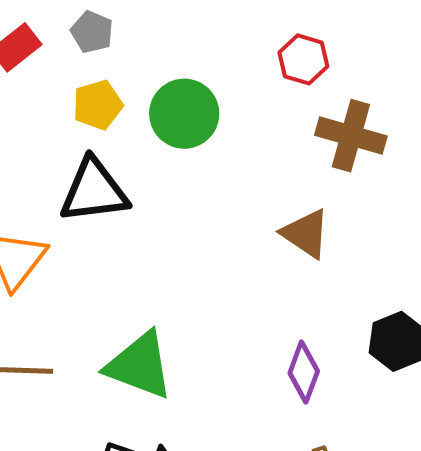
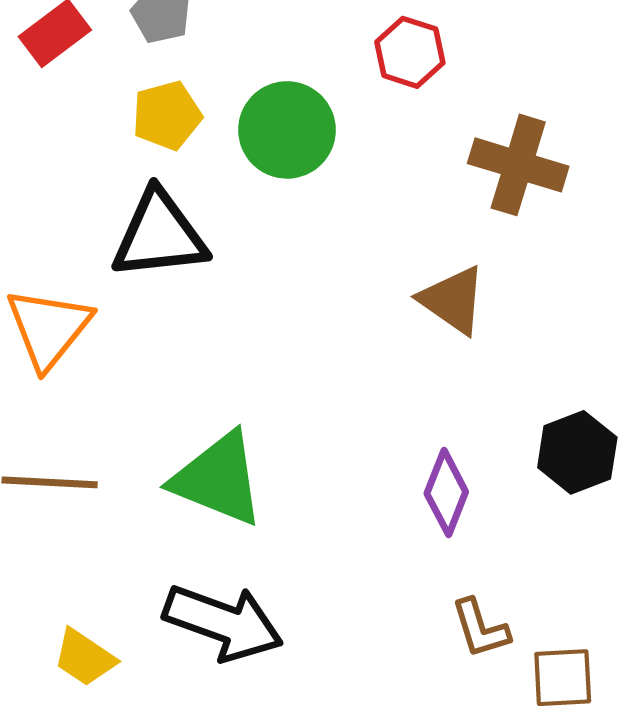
red hexagon: (303, 59) -> (410, 52), moved

